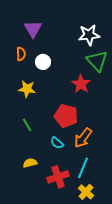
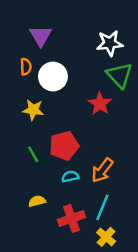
white circle: (43, 62) -> (53, 77), size x1.5
red pentagon: (66, 116) -> (64, 146), moved, turned -30
cyan semicircle: (57, 143) -> (70, 176), turned 128

